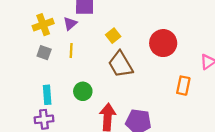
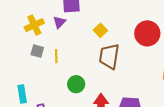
yellow line: (71, 51) -> (56, 56), moved
brown trapezoid: (121, 64) -> (109, 56), turned 44
cyan rectangle: (47, 95) -> (22, 94), moved

